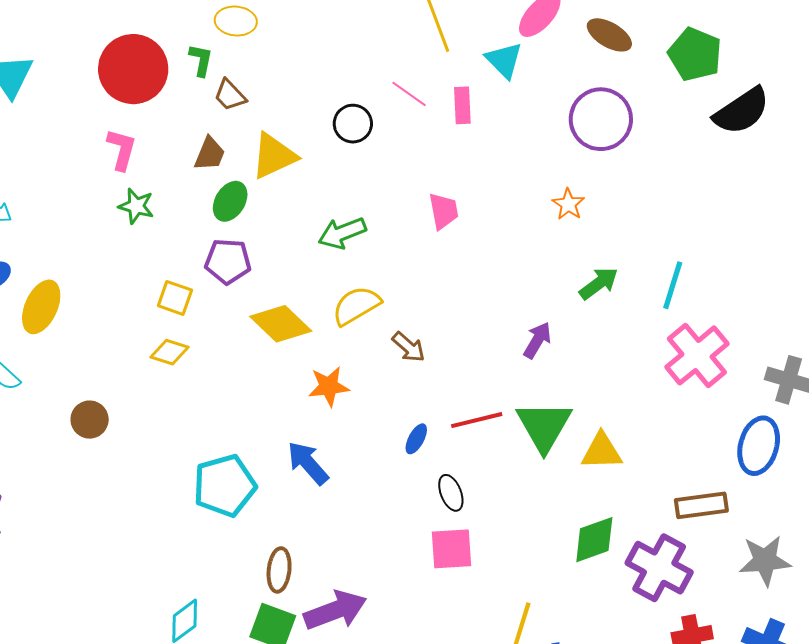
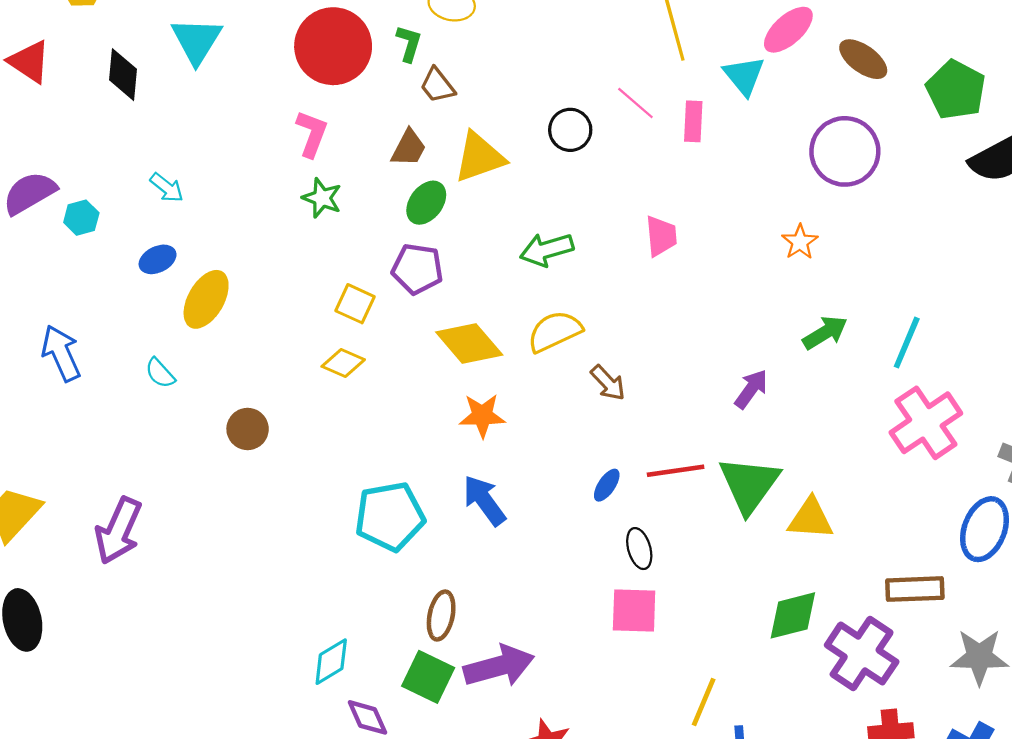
orange star: (329, 386) -> (482, 416), moved

